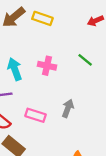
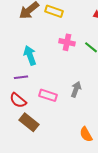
pink cross: (47, 66) -> (67, 42), moved

